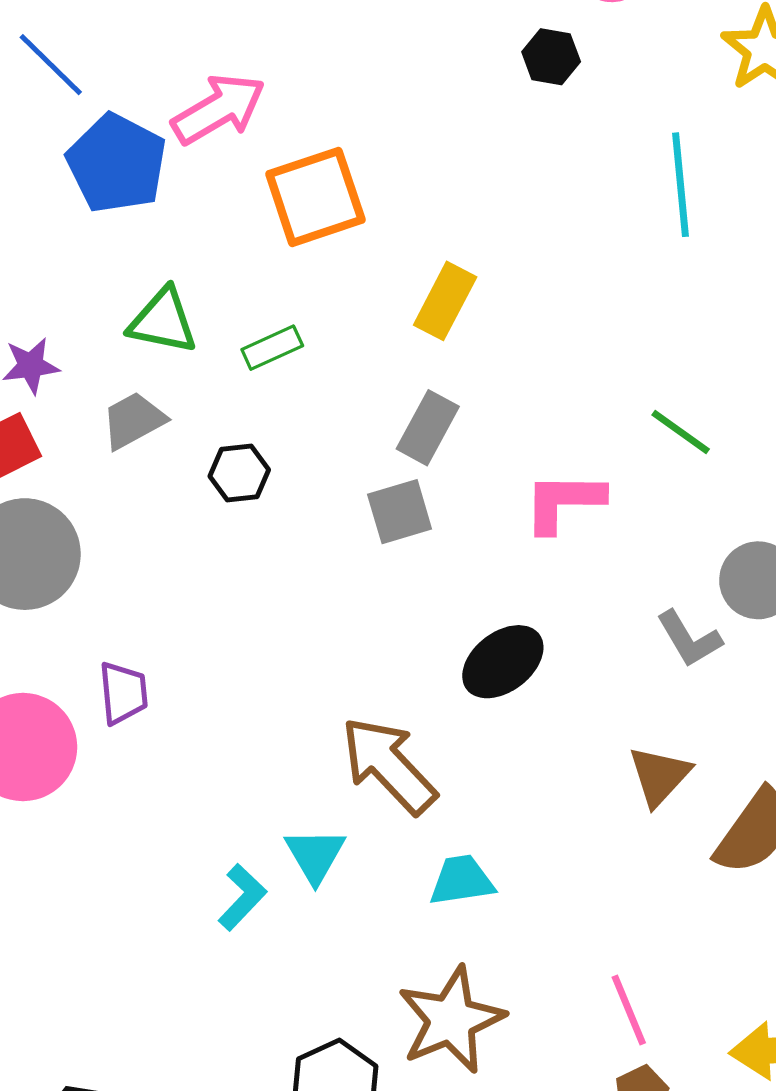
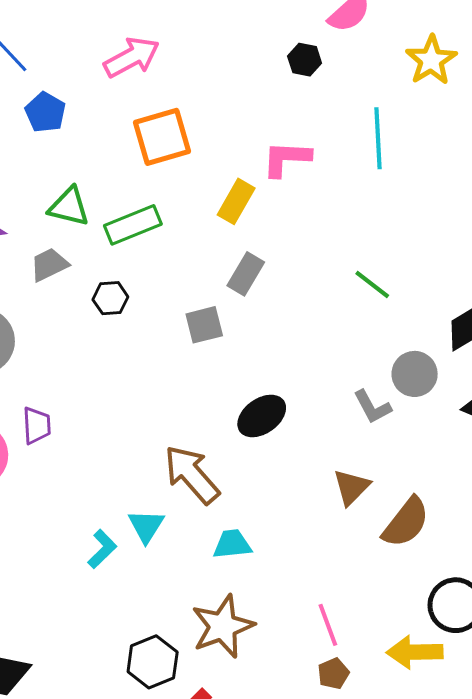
pink arrow: (219, 109) -> (132, 57), moved
blue pentagon: (117, 163) -> (45, 112), size x0.7
green rectangle: (272, 348) -> (133, 225), size x1.6
gray rectangle: (428, 428) -> (246, 274), moved
pink L-shape: (564, 502) -> (286, 159), moved

